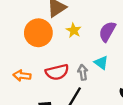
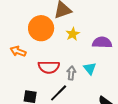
purple semicircle: (107, 32) -> (102, 42), turned 48
orange arrow: (22, 76) -> (18, 51), moved

